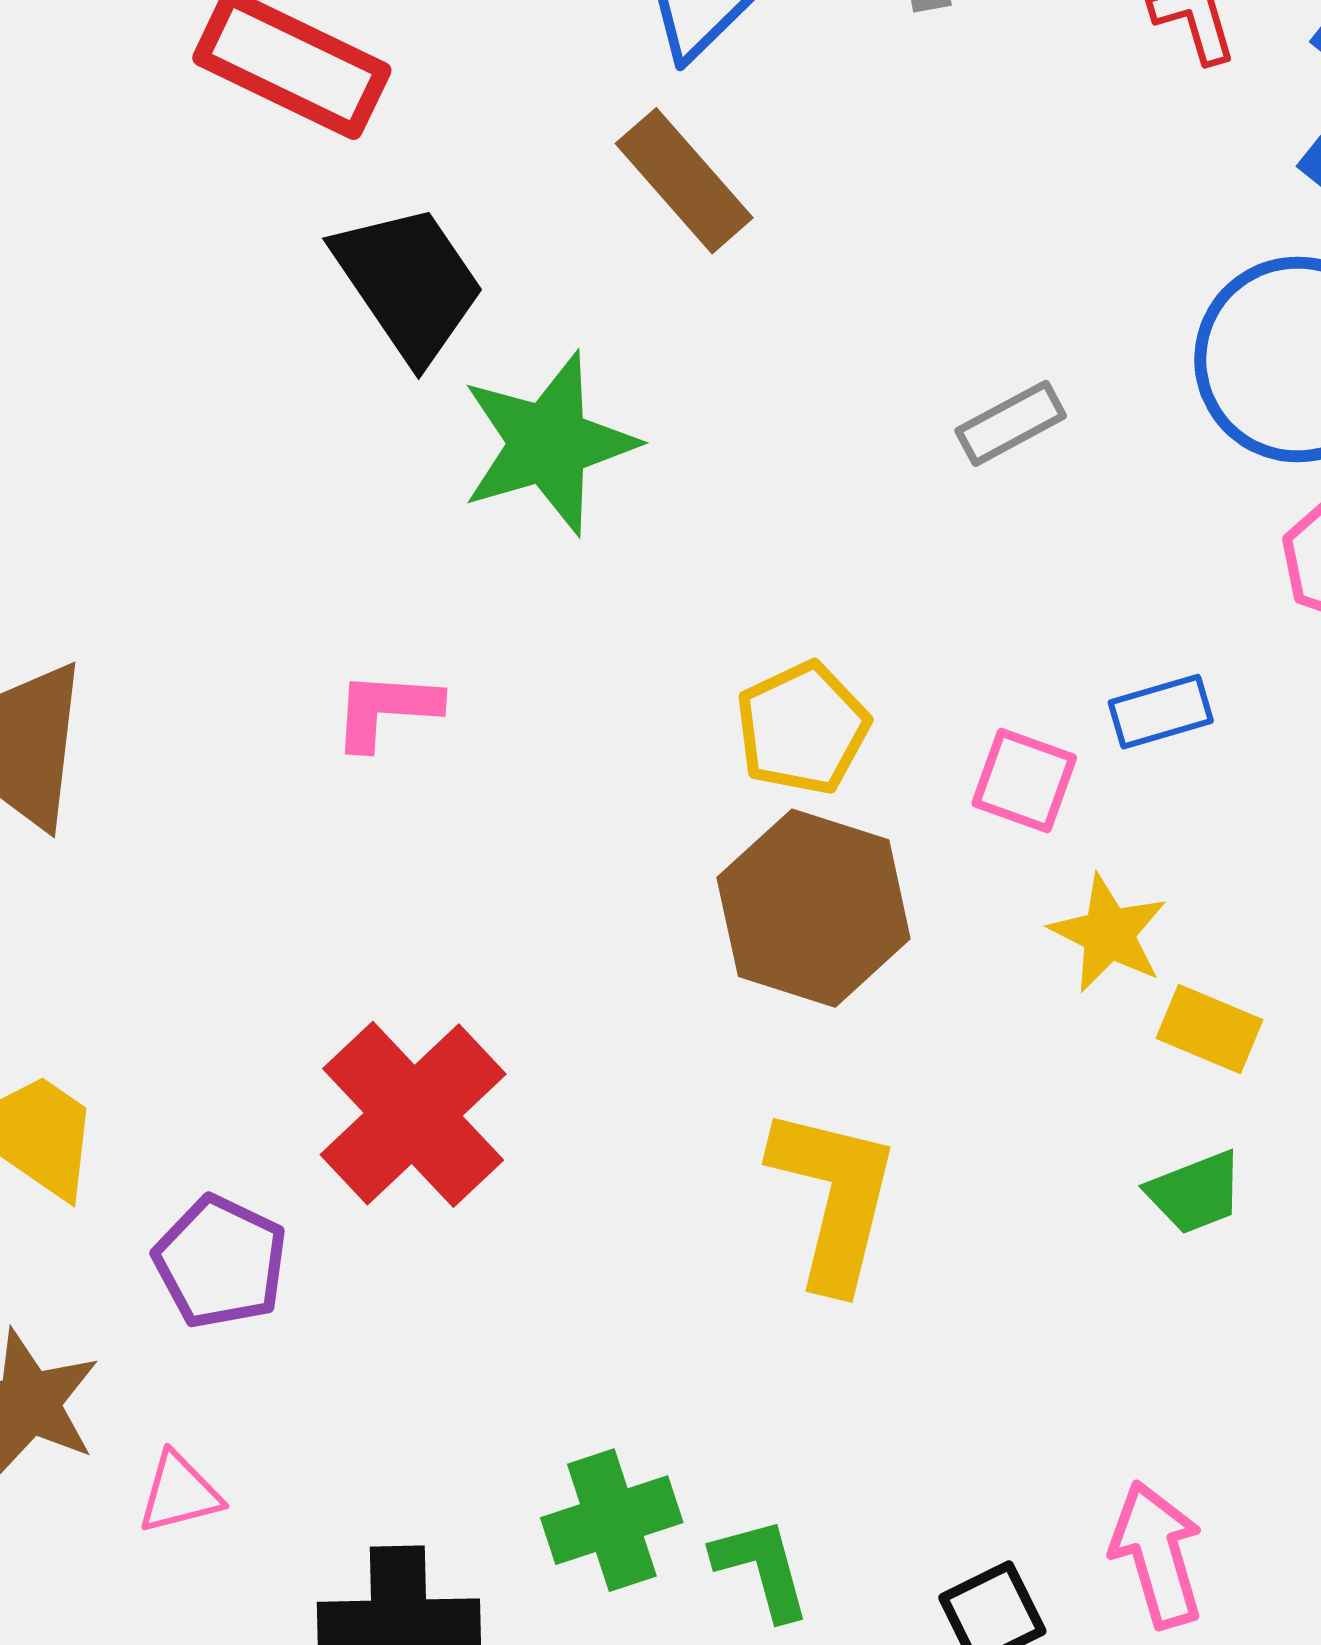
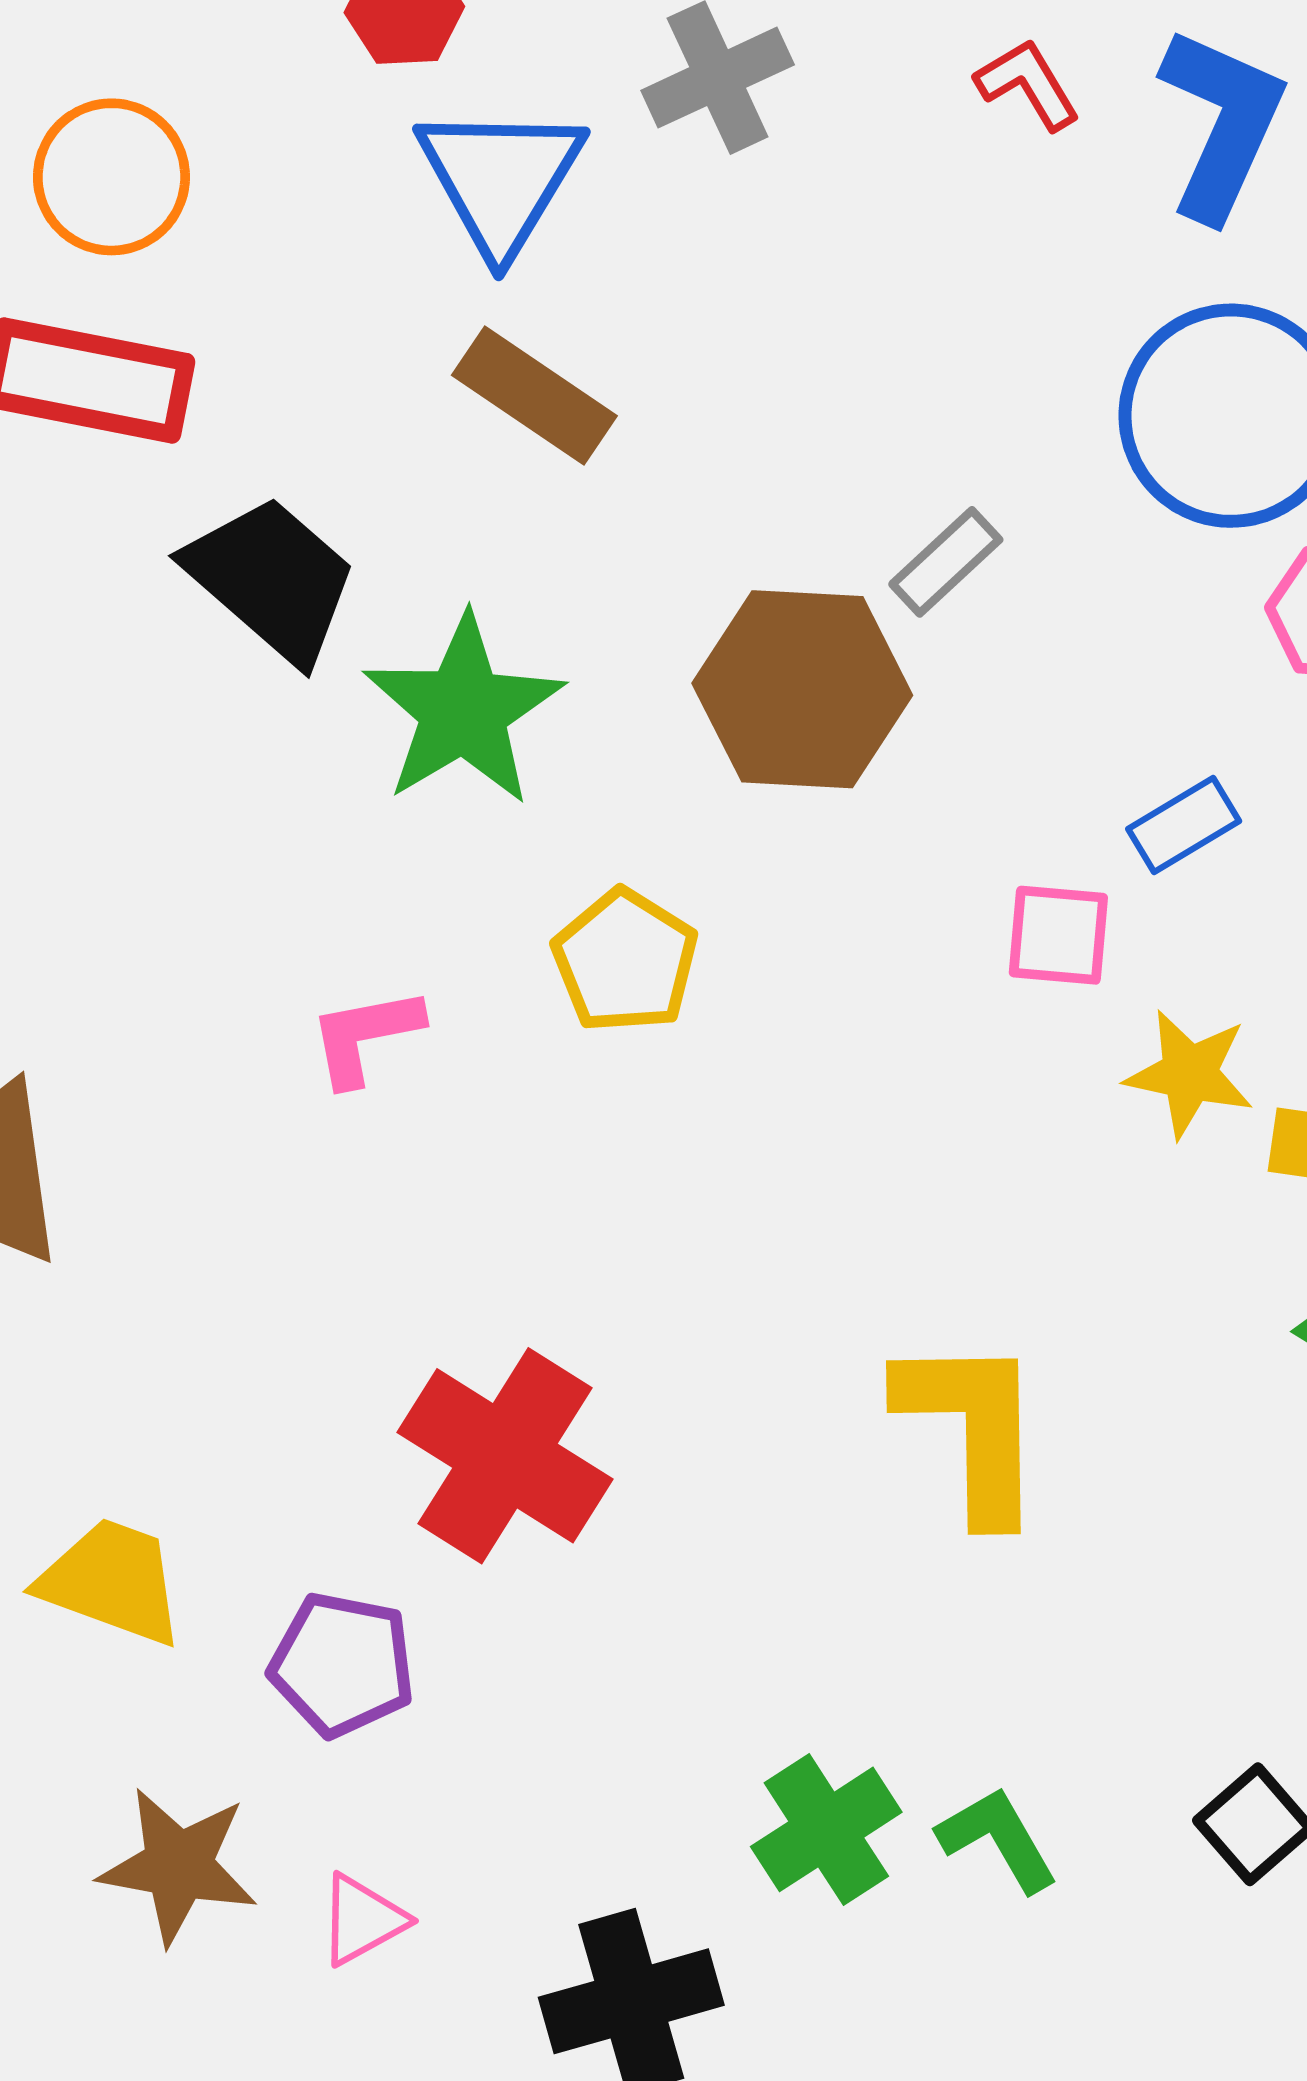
yellow pentagon: (802, 728) -> (625, 961), moved
brown hexagon: (814, 908) -> (802, 689), moved

